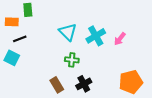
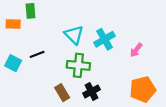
black line: (20, 39) -> (37, 54), moved
pink arrow: (120, 39) -> (136, 50), moved
green cross: (72, 60) -> (78, 65), size x1.5

